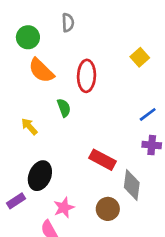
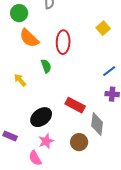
black ellipse: (40, 176) -> (41, 117), moved, turned 30
purple rectangle: (16, 201) -> (10, 136), turned 56

